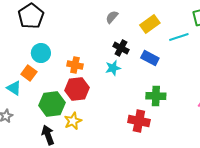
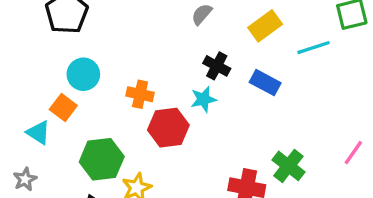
red hexagon: (77, 89) -> (168, 128), moved
green cross: (156, 96) -> (288, 166), moved, turned 36

